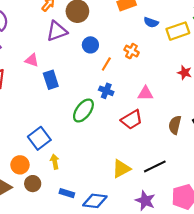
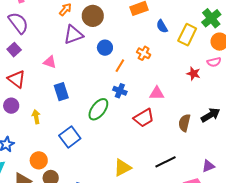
blue semicircle: (151, 22) -> (162, 26), turned 40
yellow rectangle: (178, 31) -> (187, 35), turned -45
blue rectangle: (51, 80) -> (61, 92), moved
blue square: (39, 138) -> (70, 137), moved
yellow arrow: (55, 162) -> (36, 117), moved
yellow triangle: (121, 169) -> (122, 168), moved

